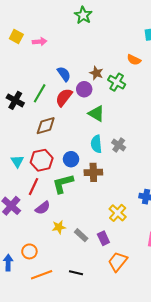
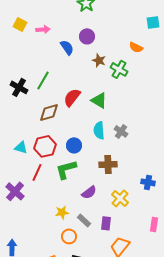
blue semicircle: (64, 74) -> (67, 47), moved
purple circle: (84, 89) -> (87, 36), moved
red semicircle: (64, 97) -> (72, 97), moved
cyan triangle: (17, 161) -> (21, 147), turned -40
brown cross: (93, 172) -> (108, 164), moved
purple semicircle: (43, 208) -> (89, 192), moved
purple rectangle: (103, 238) -> (106, 223), turned 32
orange circle: (29, 251) -> (69, 236), moved

